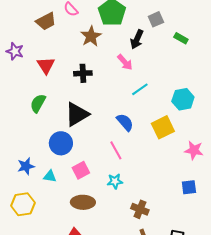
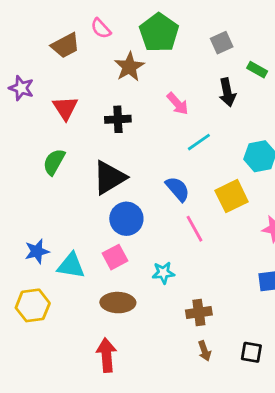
black arrow: (137, 39) -> (227, 92), moved, turned -36
blue circle: (61, 143) -> (126, 219), moved
pink line: (116, 150) -> (195, 229), moved
cyan triangle: (50, 176) -> (71, 266), size x1.5
brown cross: (140, 209) -> (199, 312), turned -30

